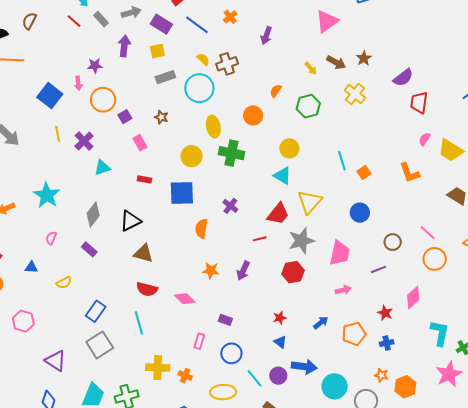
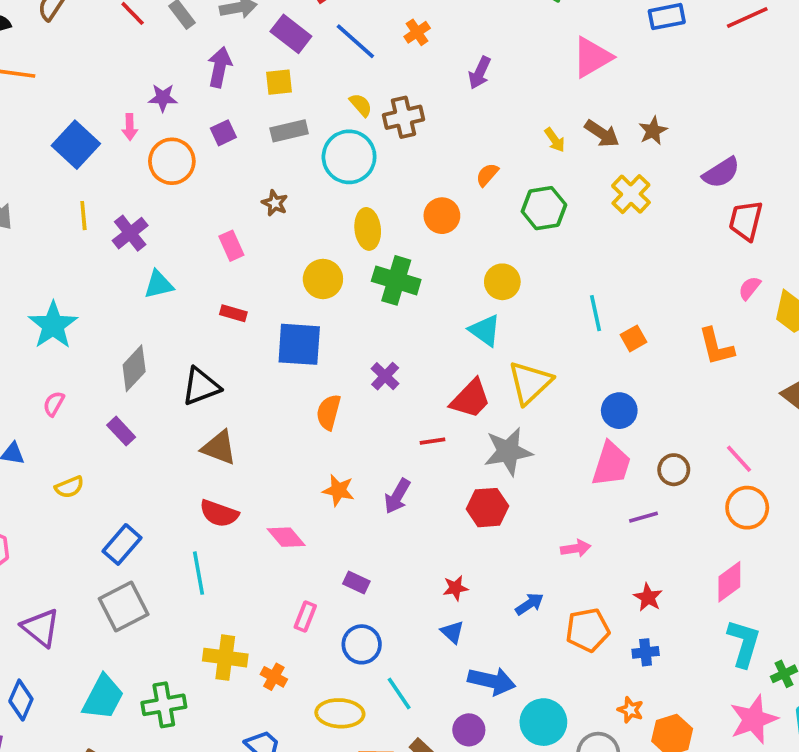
purple square: (125, 117) -> (223, 133), moved
pink trapezoid: (340, 253) -> (611, 464), moved
pink diamond: (413, 298) -> (729, 582), moved
purple circle: (278, 376) -> (469, 730), moved

